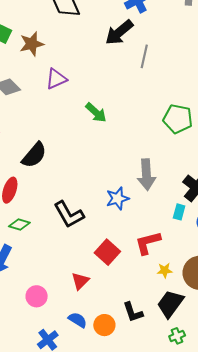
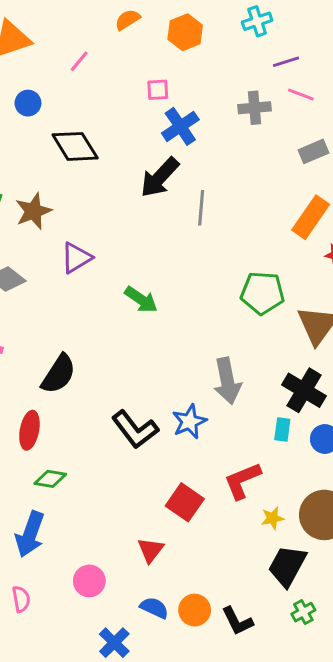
black L-shape: (69, 215) -> (135, 430), moved
black L-shape: (133, 312) -> (237, 621), moved

